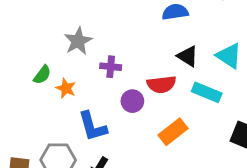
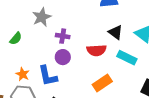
orange star: (66, 88) -> (23, 74), moved
purple circle: (132, 101) -> (63, 57), moved

